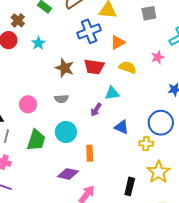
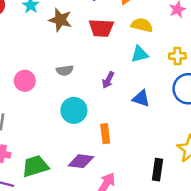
brown star: (65, 68) -> (60, 20), moved
cyan triangle: (112, 93) -> (140, 54), moved
green trapezoid: (36, 140) -> (35, 166), moved, turned -120
yellow cross: (146, 144) -> (177, 56), moved

